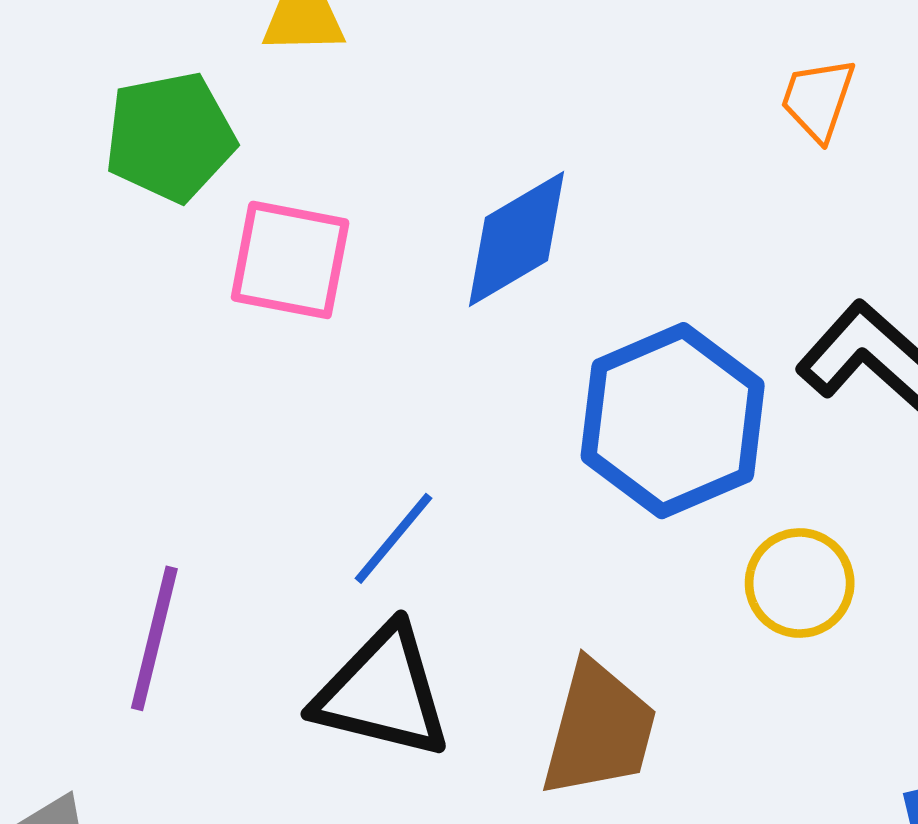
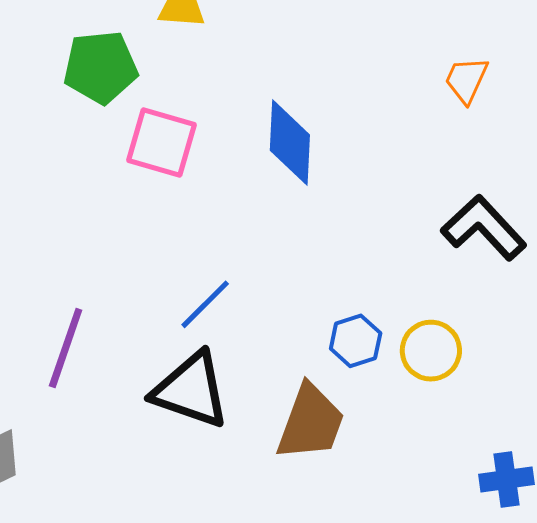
blue diamond: (516, 239) -> (290, 143), turned -62
blue hexagon: (673, 421) -> (356, 341), moved, size x0.5

